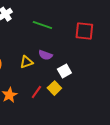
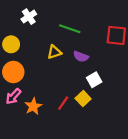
purple semicircle: (45, 55) -> (81, 57), moved
yellow triangle: (26, 62) -> (54, 52), moved

